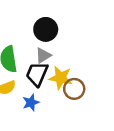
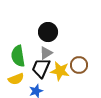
brown circle: (74, 89) -> (79, 65), moved

